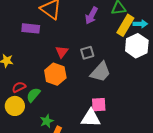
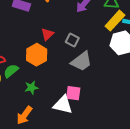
gray square: (87, 53) -> (72, 40), turned 32
green star: (47, 121) -> (31, 88), moved

